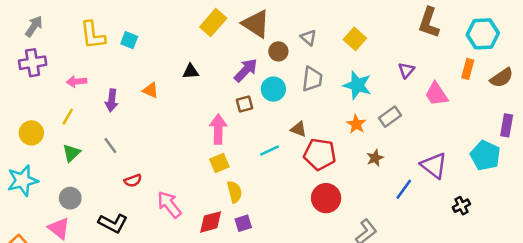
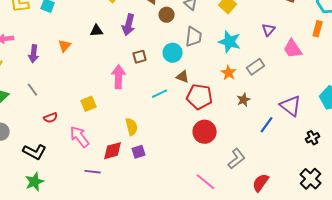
purple arrow: (246, 70) -> (129, 25), moved, turned 150
cyan circle: (273, 89) -> (173, 53), moved
orange triangle: (150, 90) -> (65, 46), turned 48
yellow square: (219, 163) -> (89, 104), moved

